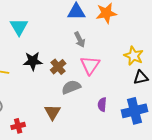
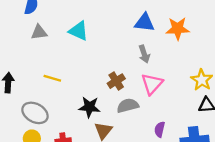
cyan triangle: (19, 27) -> (79, 31), turned -42
black star: (33, 61) -> (89, 107), moved

